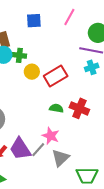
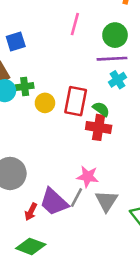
blue square: (34, 21) -> (16, 41), moved
red rectangle: (56, 76) -> (76, 101), turned -35
green semicircle: (56, 108) -> (101, 109), moved, turned 40
red cross: (79, 108) -> (99, 127), moved

